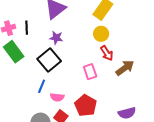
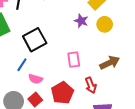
yellow circle: (101, 34) -> (105, 24), moved
purple star: (56, 38) -> (81, 21), moved
red arrow: (107, 53) -> (91, 85), moved

